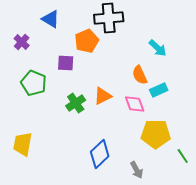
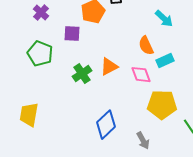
purple cross: (22, 42) -> (41, 13), moved

